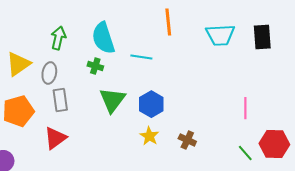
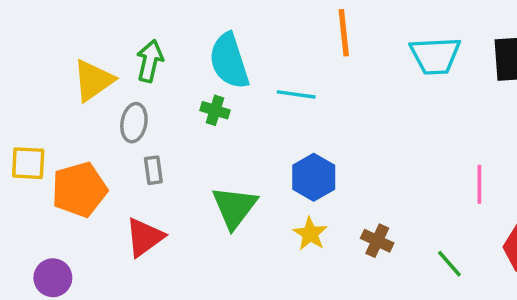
yellow triangle: (18, 64) -> (93, 80), moved
gray rectangle: (60, 100) -> (153, 170), size x0.7
green triangle: (112, 100) -> (234, 207), moved
green line: (245, 153) -> (449, 264), moved

